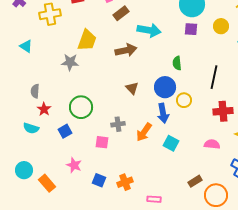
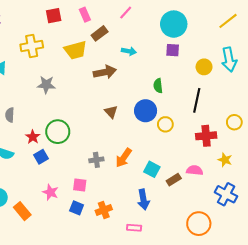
yellow cross: (50, 14) -> (32, 46), moved
yellow circle: (221, 26) -> (204, 67), moved
cyan arrow: (149, 30) -> (129, 51), size x0.6
yellow trapezoid: (87, 40) -> (76, 50), moved, turned 55
red star: (44, 109) -> (33, 137), moved
blue arrow: (163, 113) -> (143, 200), moved
gray cross: (118, 124) -> (96, 160), moved
pink square: (102, 142) -> (80, 185), moved
brown rectangle: (195, 181) -> (174, 180), moved

